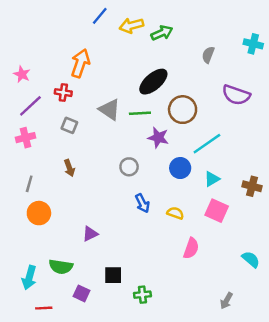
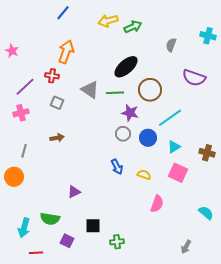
blue line: (100, 16) -> (63, 13), moved
pink star: (22, 74) -> (12, 51), moved
gray circle: (129, 167) -> (123, 134), moved
brown arrow: (69, 168) -> (57, 138), turned -80
orange circle: (39, 213) -> (14, 177), moved

